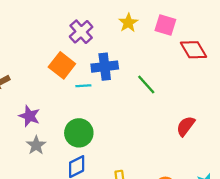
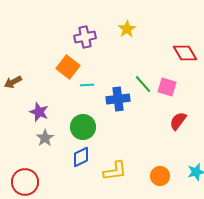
pink square: (165, 25) -> (167, 87), moved
purple cross: (81, 32) -> (85, 37), turned 30
blue cross: (105, 67) -> (118, 99), moved

